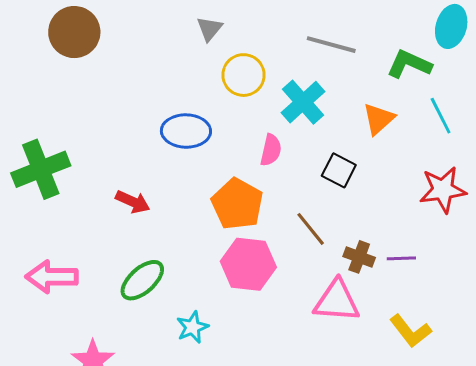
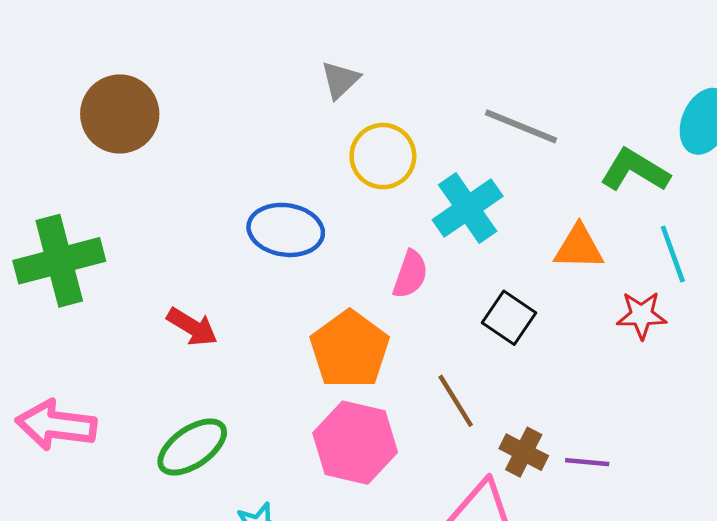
brown circle: (74, 32) -> (120, 114), moved
orange triangle: (379, 119) -> (579, 247), turned 36
red star: (443, 190) -> (642, 315), moved, size x0.7

